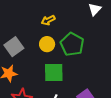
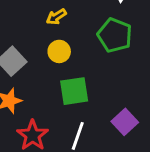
green pentagon: (72, 44) -> (115, 35), moved

